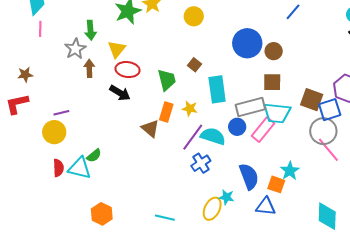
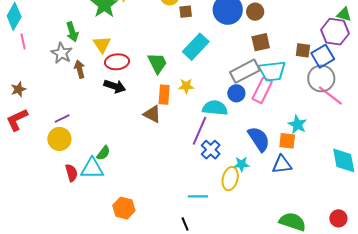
brown square: (195, 65) -> (186, 12), moved, turned -32
cyan rectangle: (217, 89) -> (196, 47), moved, turned 64
brown square: (312, 100) -> (303, 50), size x0.7
purple line: (193, 137) -> (199, 131), moved
blue cross: (201, 163) -> (211, 150), moved
cyan line: (165, 218) -> (198, 196), moved

